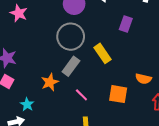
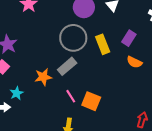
yellow rectangle: (103, 53) -> (103, 44), moved
orange semicircle: (143, 79) -> (134, 62), moved
orange square: (118, 94) -> (91, 101), moved

